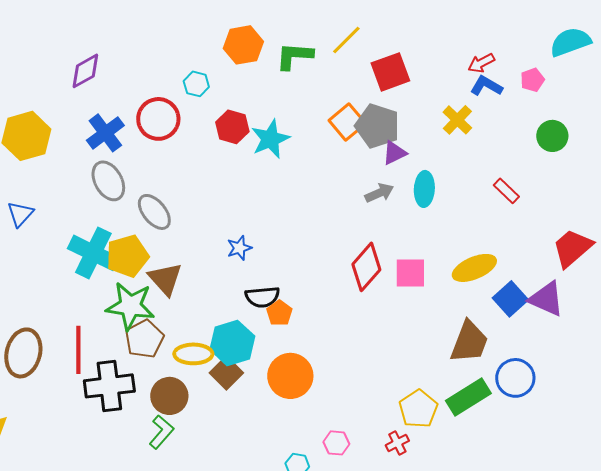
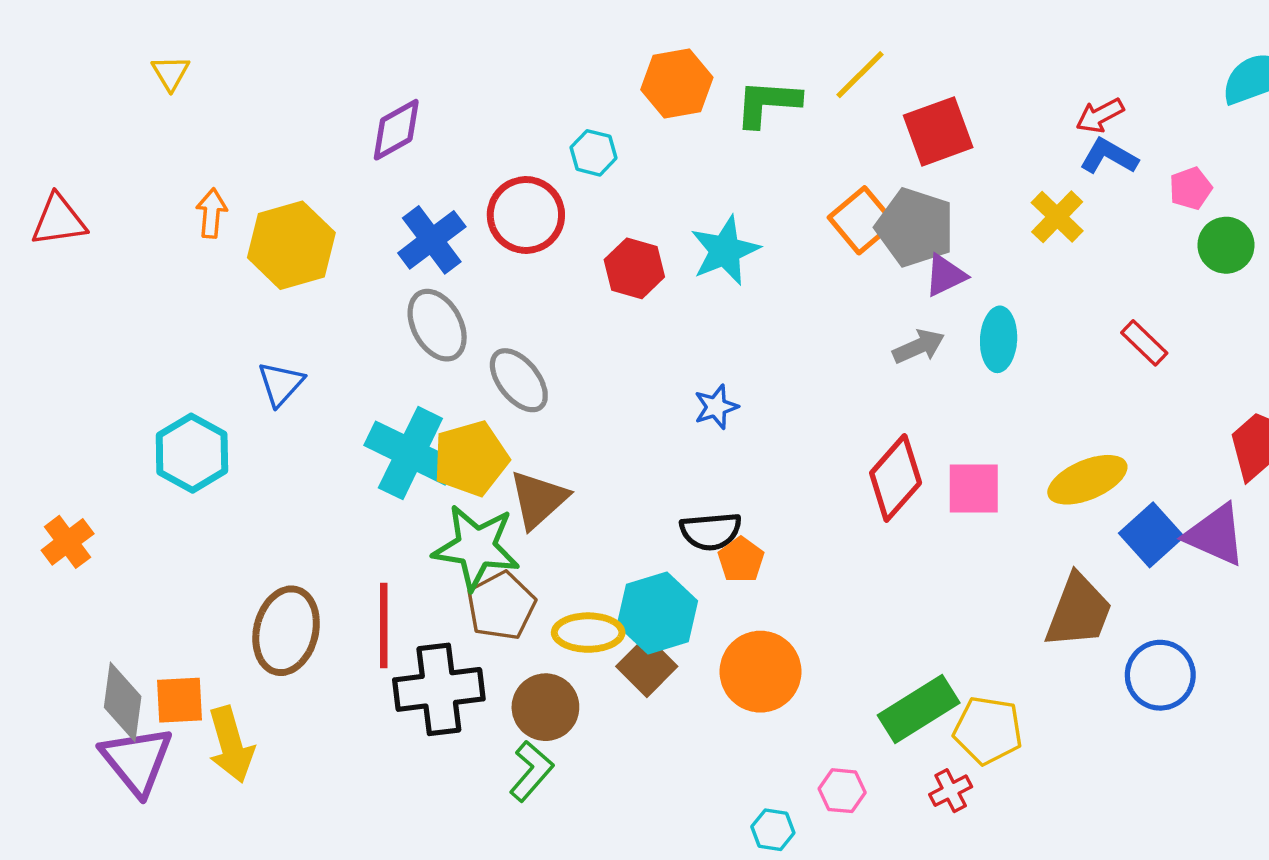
pink pentagon: (532, 80) -> (1190, 188), moved
red hexagon: (232, 127) -> (634, 268), moved
blue star: (239, 248) -> (716, 407), moved
brown triangle: (165, 279) -> (538, 499), turned 30
green rectangle: (468, 397) -> (919, 709), moved
yellow pentagon: (418, 409) -> (988, 730), turned -30

